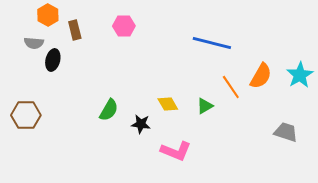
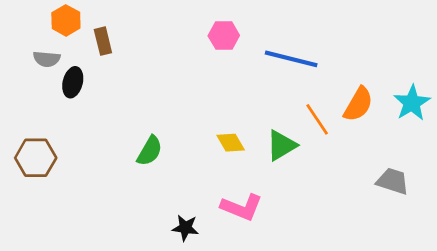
pink hexagon: (124, 26) -> (224, 36), moved
green triangle: (205, 106) -> (281, 145), size x1.4
black star: (141, 124) -> (185, 228), moved

